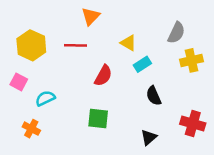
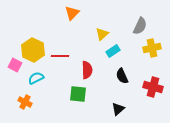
yellow triangle: (128, 43) -> (102, 34), turned 48
yellow hexagon: (31, 45) -> (33, 50), moved
red line: (75, 45) -> (60, 56), moved
red semicircle: (103, 76) -> (87, 70), moved, turned -30
red cross: (193, 124) -> (153, 87), moved

